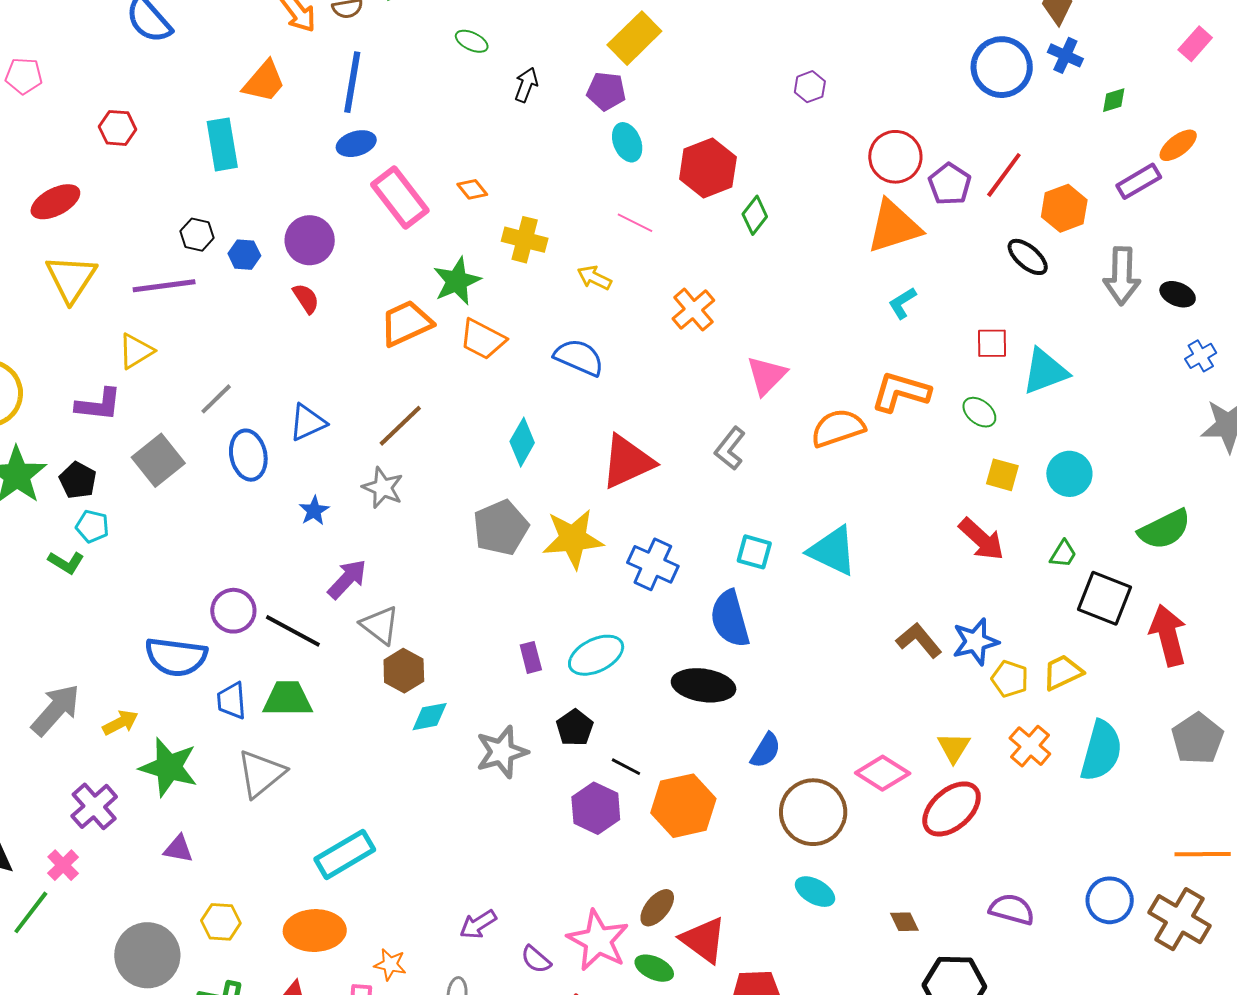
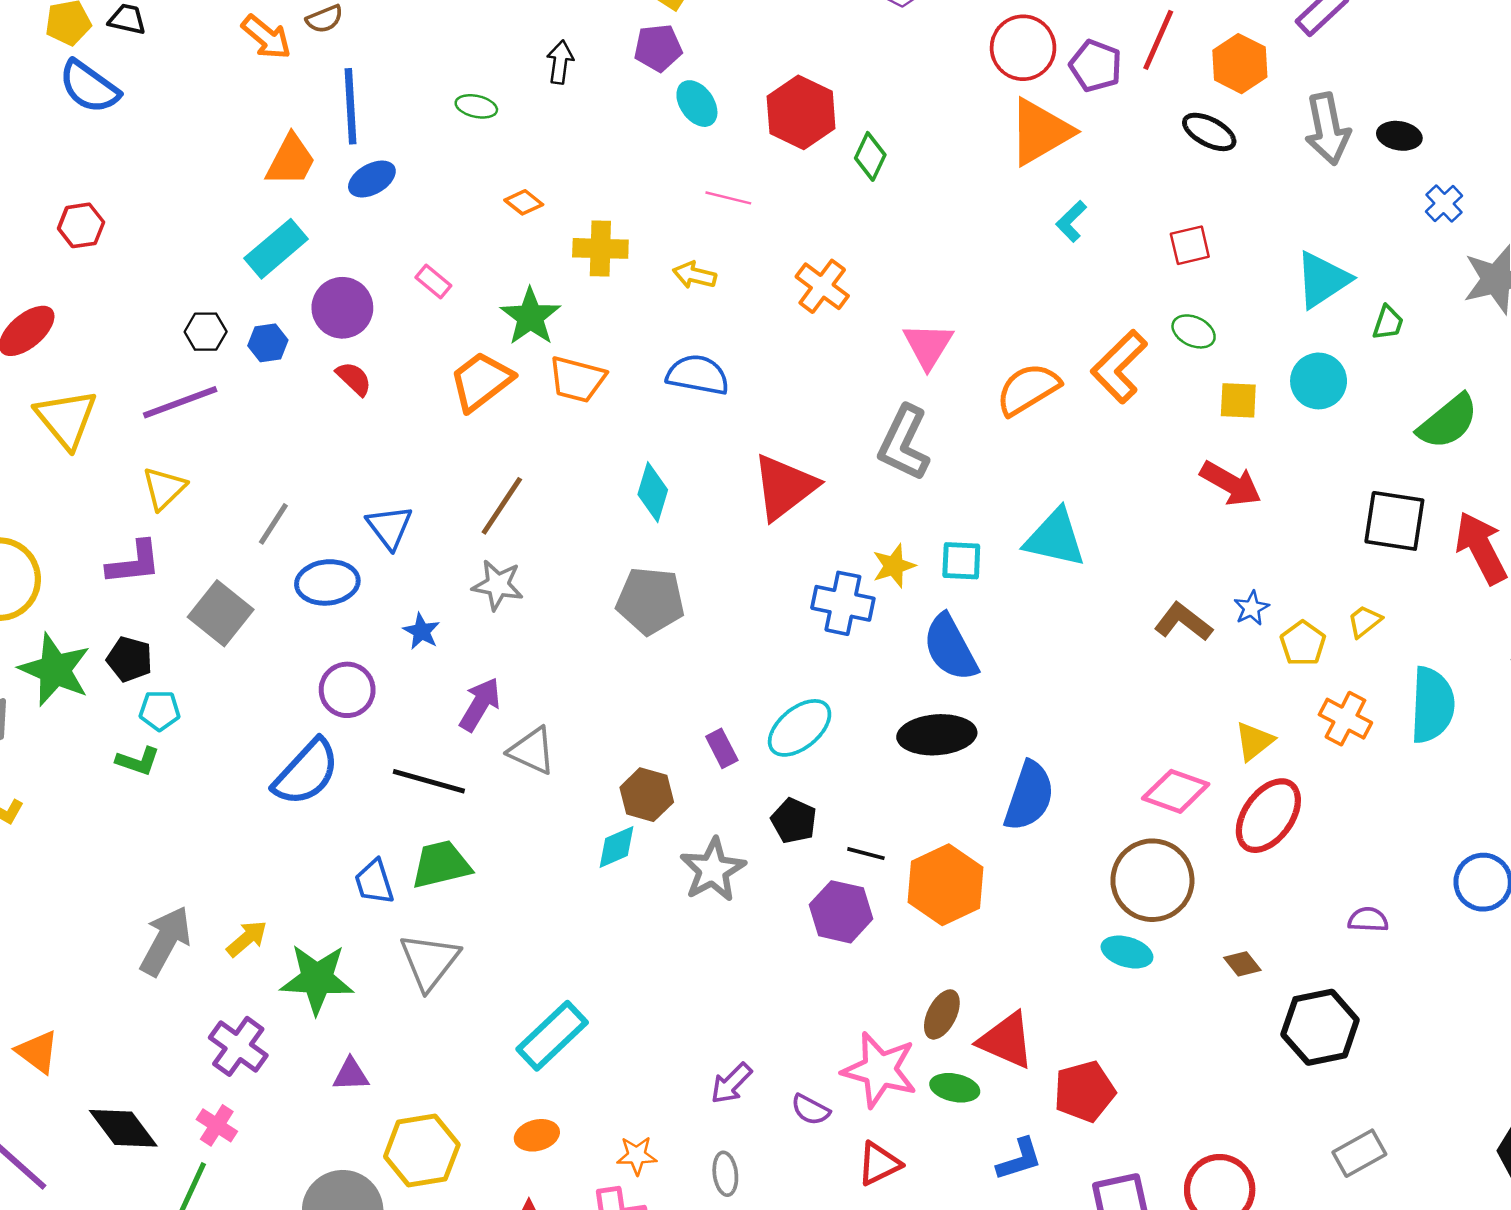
green ellipse: (472, 41) -> (476, 106), moved
orange trapezoid: (264, 82) -> (291, 160), moved
cyan rectangle: (222, 144) -> (276, 249), moved, turned 72
pink rectangle: (400, 198) -> (433, 282), moved, size x0.5
cyan triangle: (1045, 371) -> (1323, 280), moved
orange L-shape: (901, 392) -> (1119, 367), moved, turned -48
blue triangle: (308, 422) -> (390, 527), turned -30
gray L-shape: (730, 448) -> (904, 443), size x1.4
blue ellipse: (248, 455) -> (327, 582), turned -72
gray pentagon: (501, 528) -> (650, 601), turned -30
yellow star: (573, 539) -> (894, 566), moved, size x0.6
green trapezoid: (1063, 554) -> (1388, 323), moved
purple circle: (233, 611) -> (347, 690), moved
blue star: (975, 642) -> (1251, 608), size x0.6
blue semicircle: (176, 657) -> (306, 772), moved, turned -42
brown hexagon: (404, 671) -> (647, 795), moved
yellow trapezoid: (1063, 672) -> (1364, 621), size x0.7
yellow pentagon: (1010, 679) -> (1303, 643), turned 30
yellow triangle: (954, 747) -> (1254, 741), turned 33
blue semicircle: (766, 750) -> (1029, 796), size x1.5
brown circle: (813, 812) -> (1152, 880), moved
purple semicircle: (1012, 909) -> (1368, 920), size x0.7
yellow hexagon: (221, 922) -> (422, 1151), size x1.5
orange ellipse: (315, 931) -> (537, 1135), size x0.6

